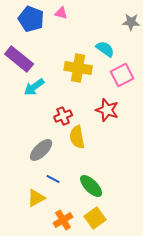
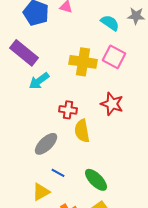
cyan semicircle: (105, 49) -> (110, 23), moved
pink square: (122, 75) -> (114, 57), moved, turned -35
red cross: (63, 116) -> (68, 110), turned 30

